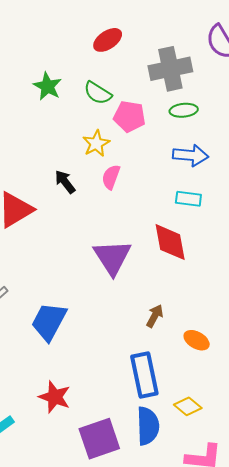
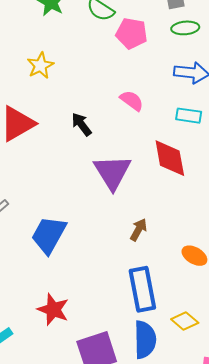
yellow star: (96, 144) -> (40, 65), moved
pink semicircle: (111, 177) -> (132, 101), moved, turned 105
black arrow: (65, 182) -> (81, 124), moved
brown arrow: (155, 316) -> (138, 230), moved

